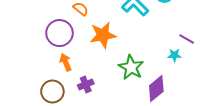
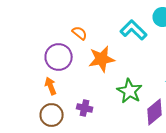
orange arrow: (66, 62) -> (51, 86), moved
purple cross: (86, 84) -> (85, 108), turned 35

